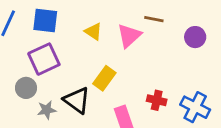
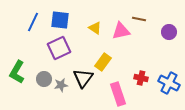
pink triangle: (129, 36) -> (121, 31), turned 30
gray circle: (26, 88) -> (44, 79), moved
black triangle: (77, 100) -> (83, 78), turned 30

